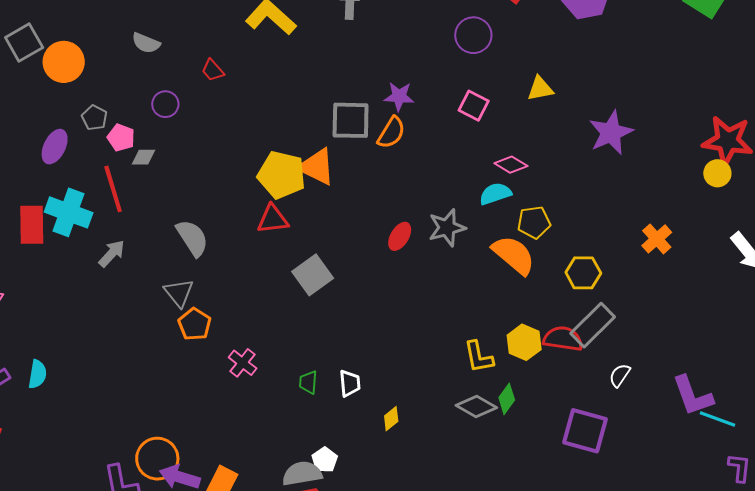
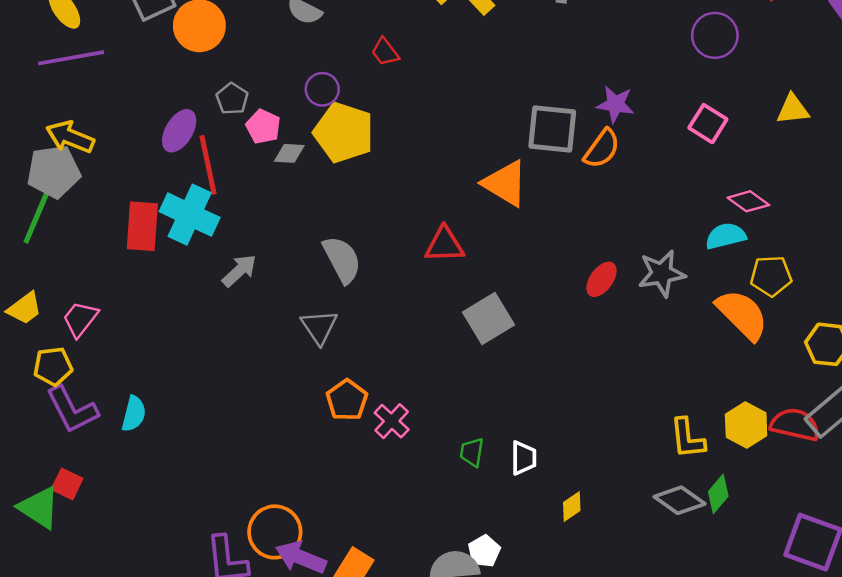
yellow pentagon: (282, 175) -> (344, 133), moved
red line: (113, 189) -> (208, 165), moved
orange pentagon: (195, 324) -> (347, 400), moved

